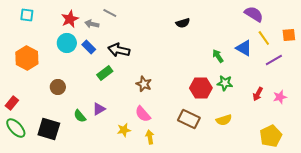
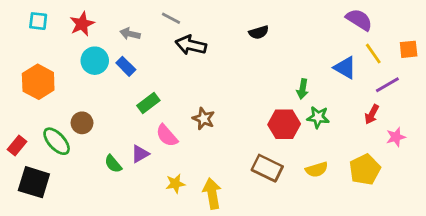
gray line: (110, 13) -> (171, 18), moved
red star: (70, 19) -> (82, 24), moved
black arrow: (119, 50) -> (191, 45), moved
green arrow: (218, 56) -> (303, 89), moved, turned -136
red arrow: (258, 94) -> (372, 114), moved
pink semicircle: (143, 114) -> (167, 136), moved
green ellipse: (16, 128) -> (57, 141), moved
black square: (49, 129) -> (34, 182), moved
yellow pentagon: (271, 136) -> (365, 169), moved
yellow arrow: (150, 137) -> (212, 194), size x1.5

